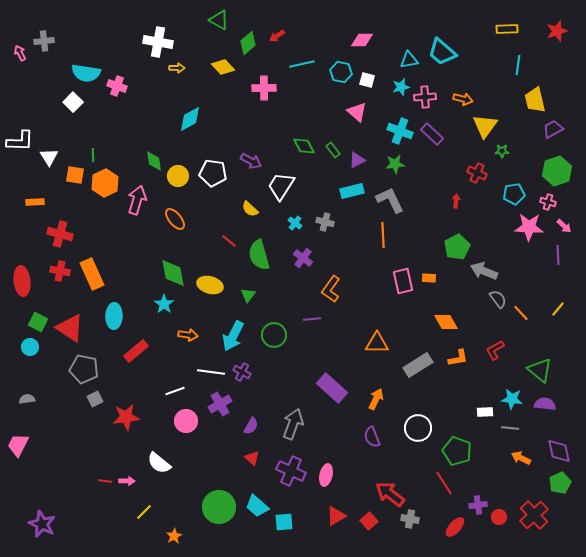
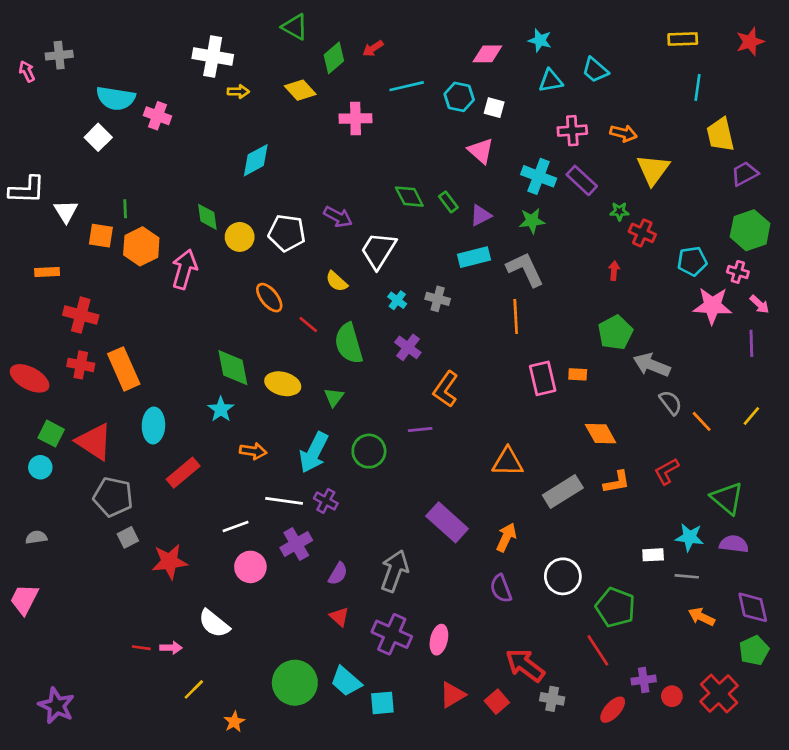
cyan trapezoid: (442, 52) -> (595, 70), size x0.7
cyan star: (401, 87) -> (540, 40), moved, turned 30
green star: (502, 151) -> (619, 211), moved
orange ellipse: (175, 219) -> (269, 298), moved
red ellipse: (22, 281) -> (30, 378), turned -56

